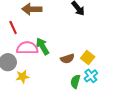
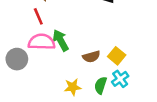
red line: (13, 28) -> (38, 16), moved
yellow star: (23, 77) -> (73, 87), moved

